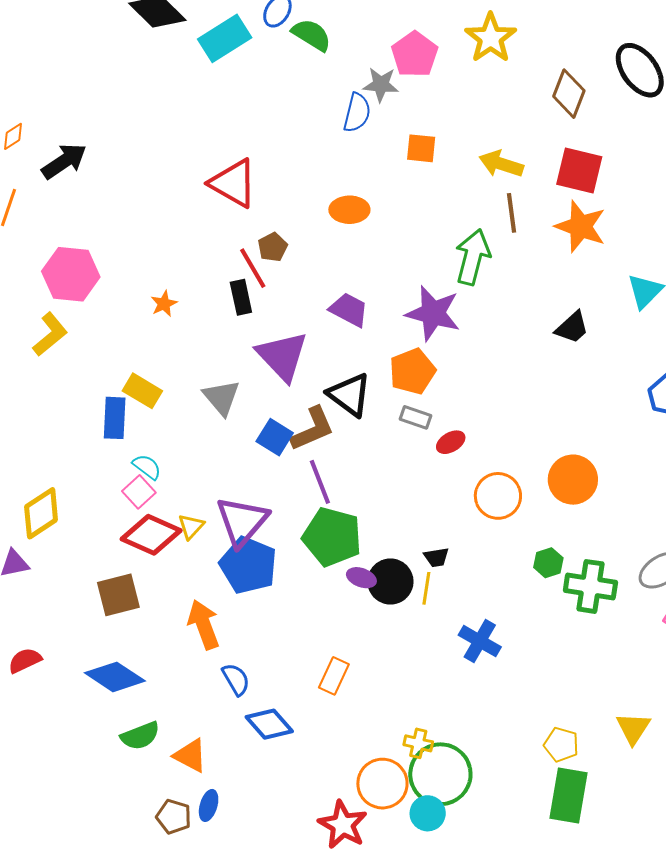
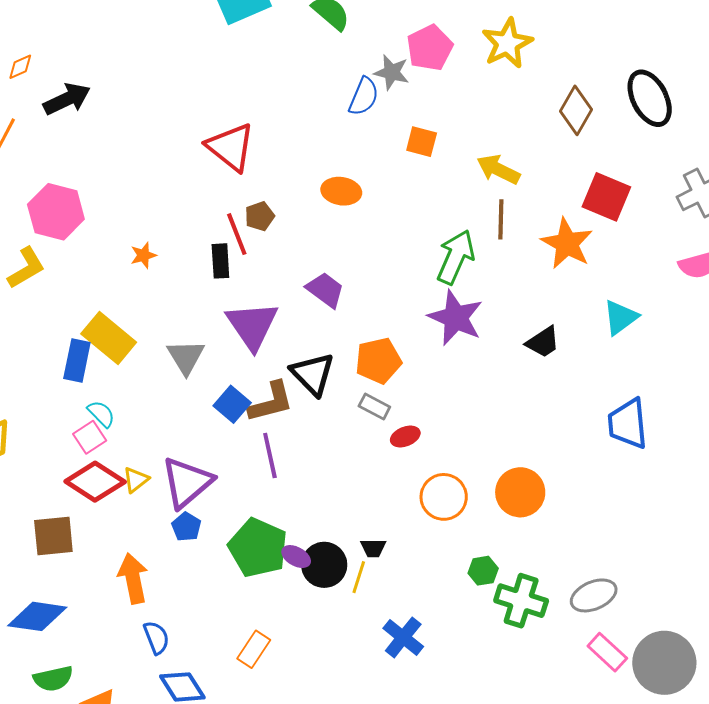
red square: (579, 171) -> (606, 197), moved
purple star: (433, 313) -> (456, 318), moved
yellow rectangle: (142, 391) -> (109, 338), size x1.4
green pentagon: (332, 537) -> (258, 548), moved
blue pentagon: (248, 565) -> (186, 527), size x0.5
blue diamond: (115, 677) -> (37, 616), turned -34

